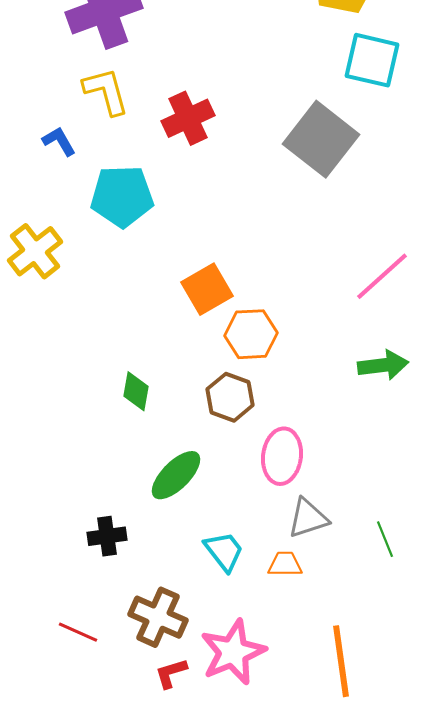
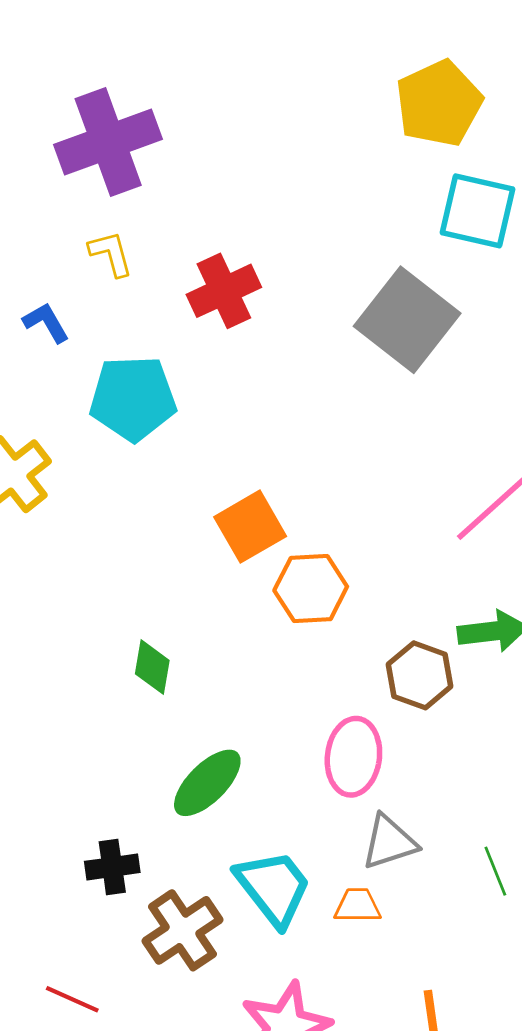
yellow L-shape: (106, 91) -> (111, 254), size x0.7
brown hexagon: (230, 397) -> (420, 675), moved
cyan trapezoid: (224, 551) -> (273, 888), size x1.4
brown cross: (158, 617) -> (183, 930), moved, turned 32

